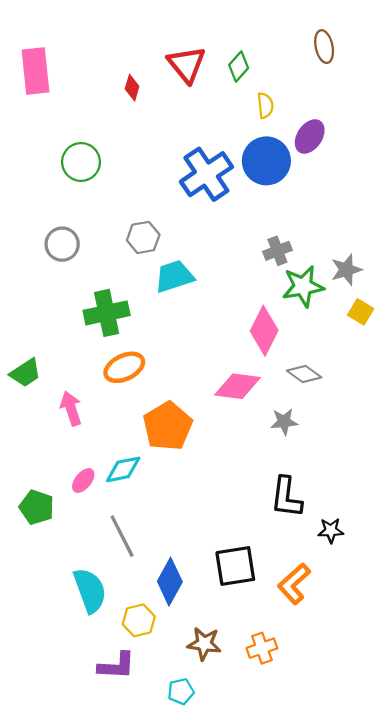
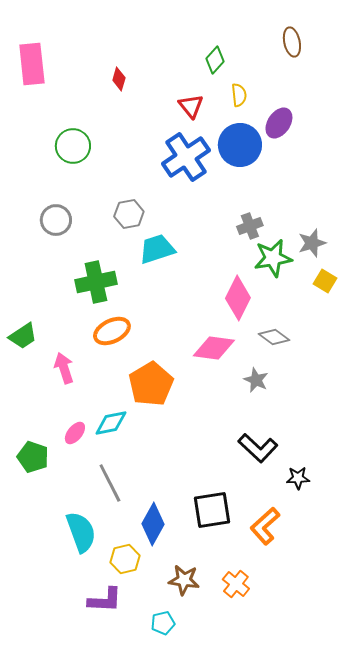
red triangle: (186, 64) -> (191, 106), moved, size x0.7
gray star: (284, 422) -> (256, 380), turned 30
black L-shape: (286, 497) -> (258, 448), turned -54
orange cross: (262, 648) -> (236, 584), turned -32

